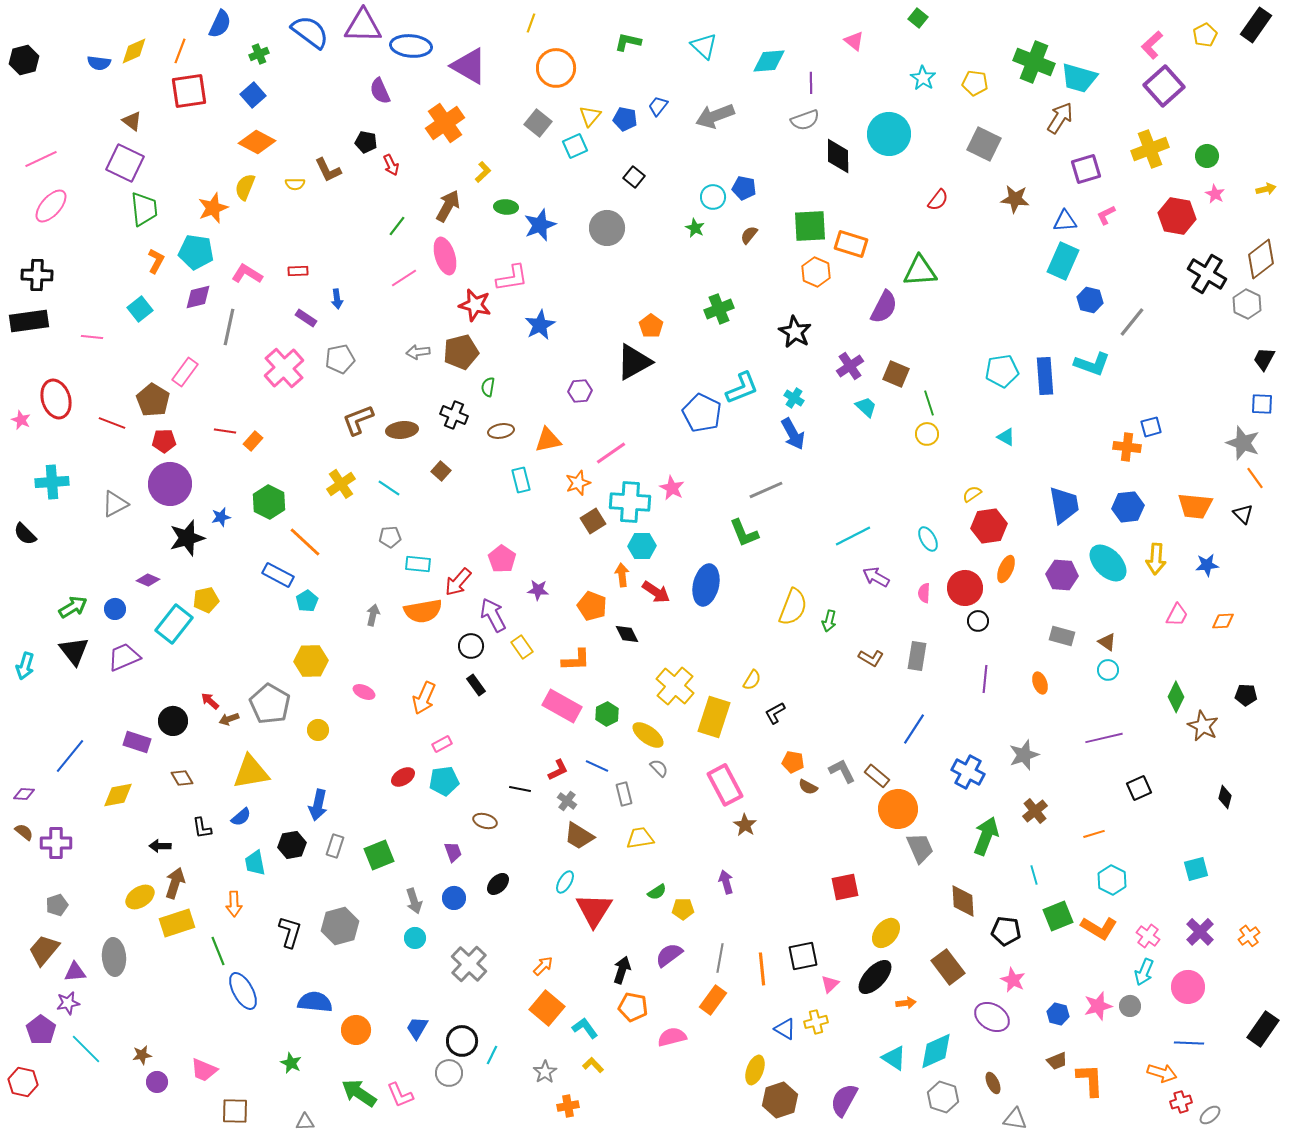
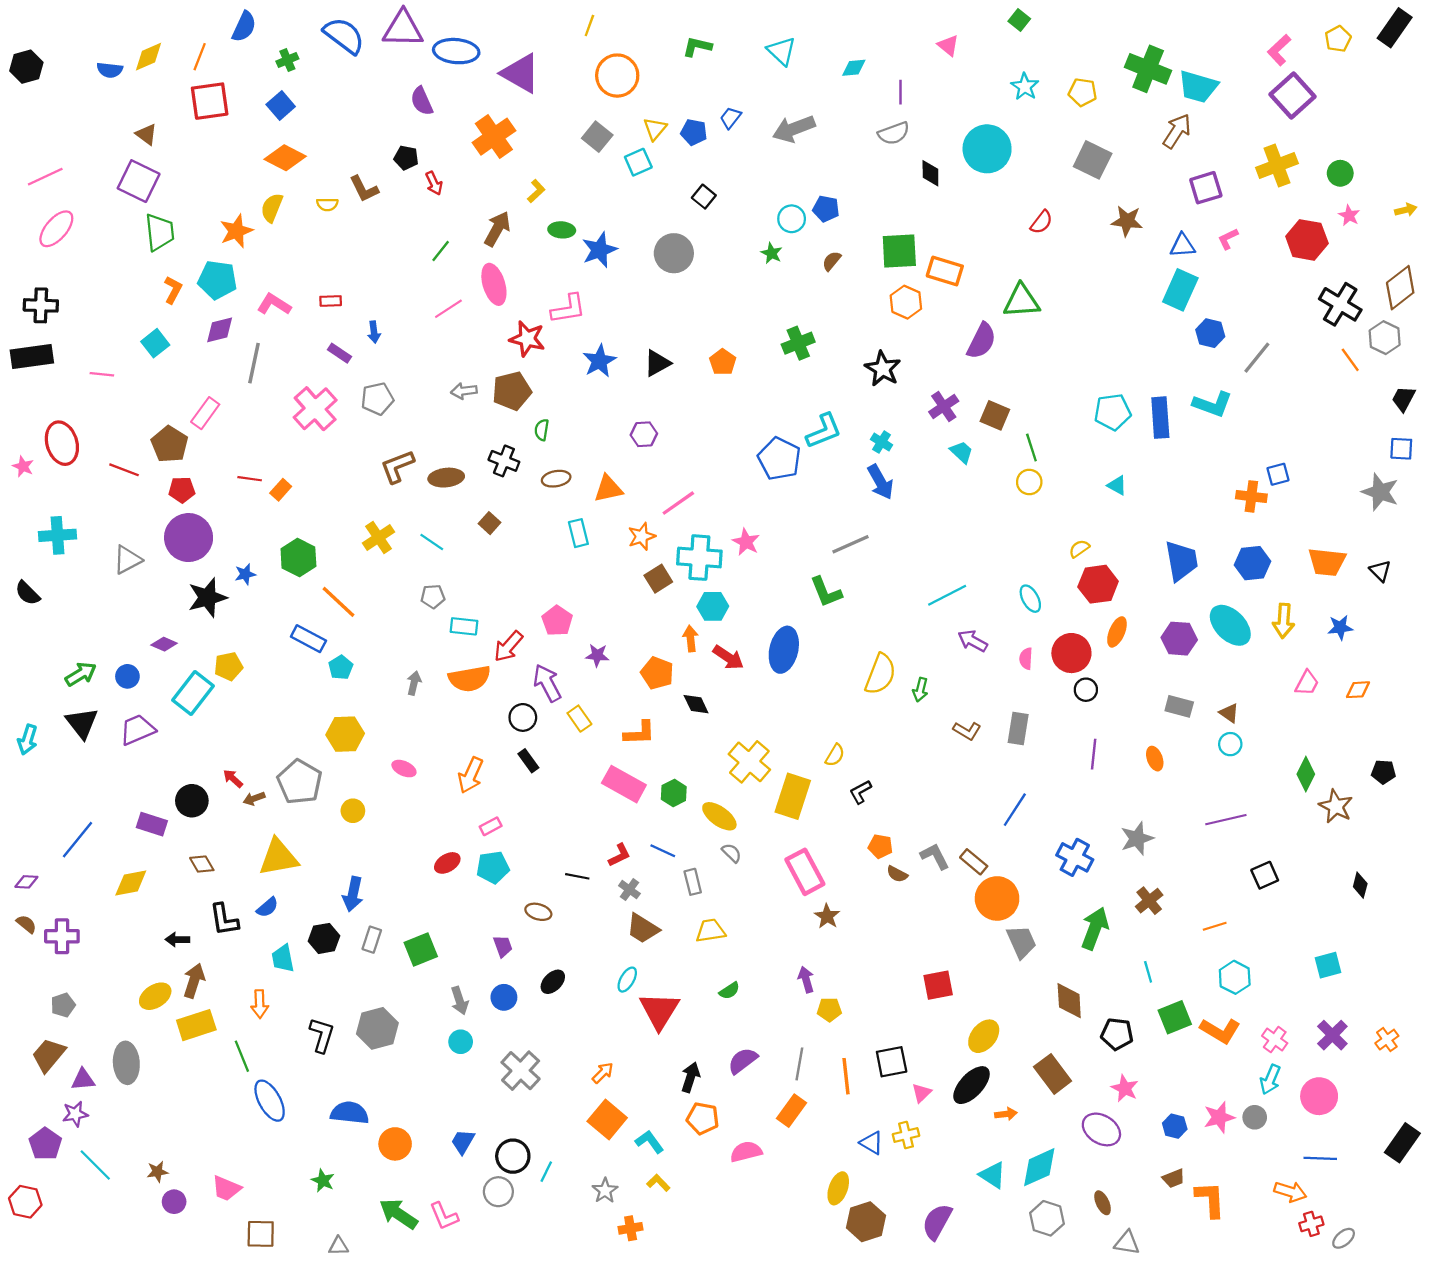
cyan diamond: (769, 61) -> (854, 68), size x0.7
black diamond: (838, 156) -> (930, 173), size x0.7
black triangle: (634, 362) -> (657, 363), moved, size x0.7
orange line: (1255, 478) -> (1350, 360), moved
black L-shape: (202, 828) -> (224, 920), size x1.4
yellow pentagon: (683, 909) -> (829, 1010), moved

